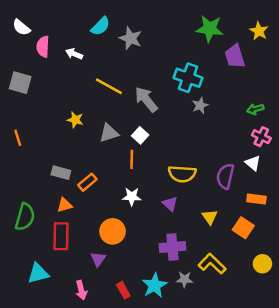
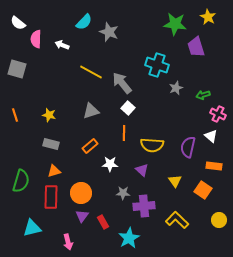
yellow star: (259, 31) -> (208, 17), moved
gray star: (200, 105) -> (176, 88), moved
green arrow: (255, 109) -> (203, 95), moved
yellow star: (75, 120) -> (49, 115), moved
white square: (140, 135) -> (128, 108), moved
orange line: (132, 159) -> (124, 133), moved
orange rectangle: (87, 182) -> (90, 146), moved
orange circle: (113, 231) -> (81, 193), moved
gray star: (184, 279) -> (123, 193), moved
red rectangle: (123, 290) -> (103, 222), moved

